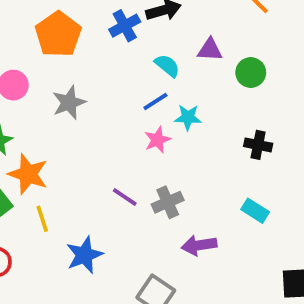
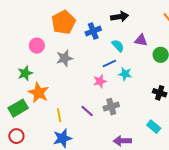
blue cross: (125, 26) -> (93, 31), moved
pink star: (157, 140) -> (100, 81), moved
gray cross: (168, 202) -> (111, 107), moved
yellow line: (42, 219) -> (59, 115), moved

